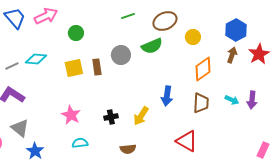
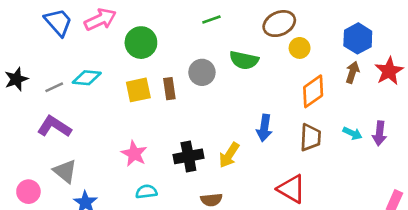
brown ellipse: (165, 21) -> (279, 24), moved
green circle: (76, 33) -> (141, 43), size x1.5
green semicircle: (152, 46) -> (244, 60), turned 35
black cross: (111, 117) -> (188, 156), size x1.5

